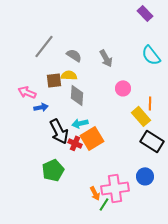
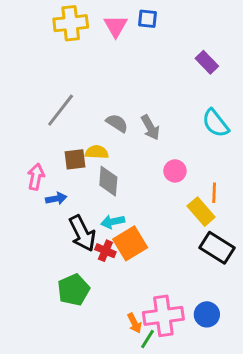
gray semicircle: (74, 55) -> (117, 123), moved
pink arrow: (27, 92) -> (36, 177), turned 78
blue circle: (145, 176) -> (207, 314), moved

